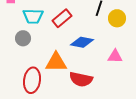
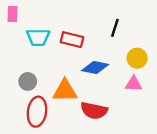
red rectangle: (62, 18) -> (72, 40), turned 54
yellow circle: (117, 18) -> (137, 58), moved
gray circle: (23, 38) -> (28, 81), moved

